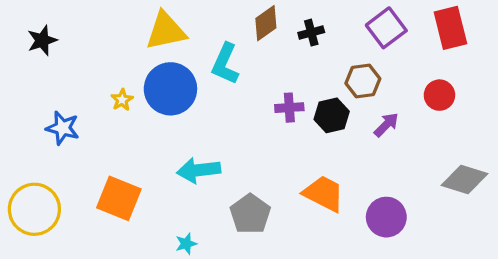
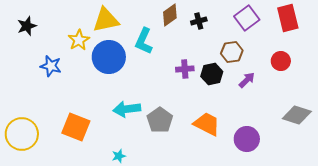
yellow star: (122, 100) -> (79, 40), moved, size x1.5
blue star: (63, 128) -> (51, 66), moved
gray pentagon: (250, 214) -> (160, 120), moved

